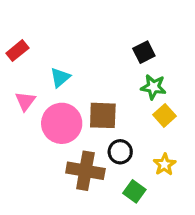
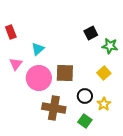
red rectangle: (17, 51) -> (11, 32), turned -72
green star: (153, 87) -> (110, 46), moved
black circle: (120, 152) -> (85, 96), moved

